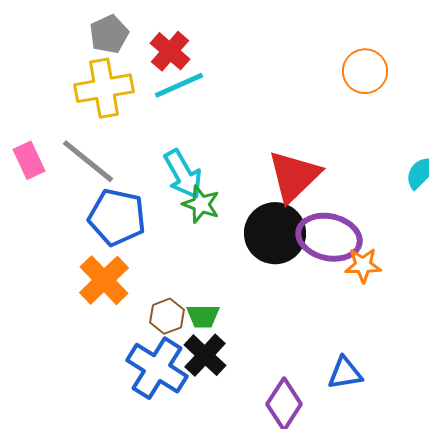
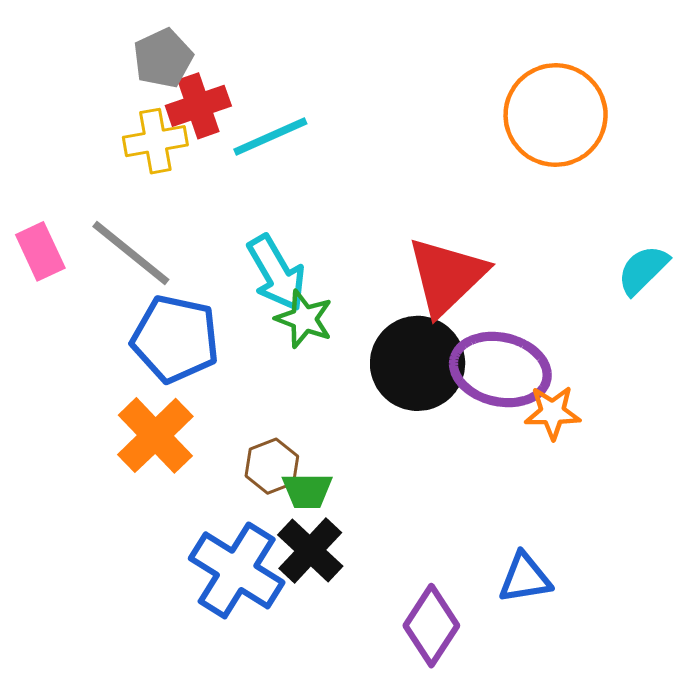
red cross: (170, 51) -> (198, 106), moved, turned 30
orange circle: (365, 71) -> (556, 115), size x1.5
yellow cross: (104, 88) -> (155, 141), size x0.7
brown hexagon: (167, 316) -> (272, 466), moved

